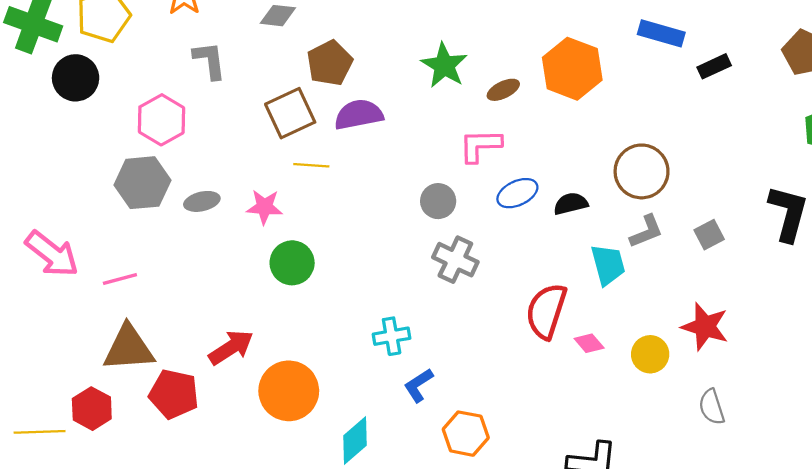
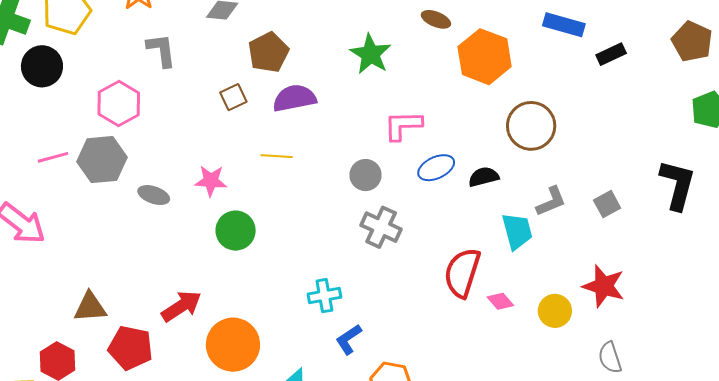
brown ellipse: (503, 90) -> (436, 19), moved, turned 48
brown square: (290, 113) -> (233, 97), size x0.6
yellow line: (311, 165) -> (277, 156), moved
brown circle: (642, 171) -> (531, 126), moved
gray ellipse: (202, 201) -> (154, 195), moved, turned 32
pink line: (120, 279) -> (53, 157), moved
brown triangle: (129, 348) -> (90, 307), size x0.7

